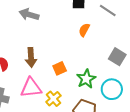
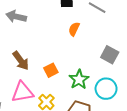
brown arrow: (31, 57) -> (21, 61), turned -30

